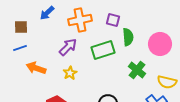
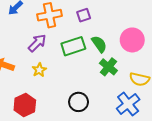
purple square: (113, 20) -> (84, 15), turned -32
green semicircle: (128, 37) -> (99, 44), moved, turned -30

